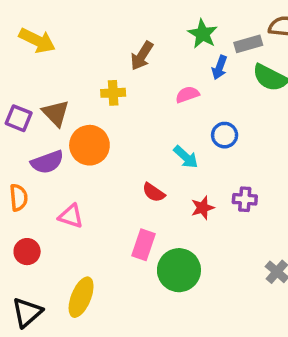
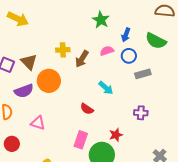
green star: (203, 34) -> (101, 20), moved
gray rectangle: (248, 44) -> (143, 74), moved
brown arrow: (142, 56) -> (82, 59), moved
blue circle: (225, 135) -> (129, 56), moved
red star: (203, 208) -> (116, 135), moved

